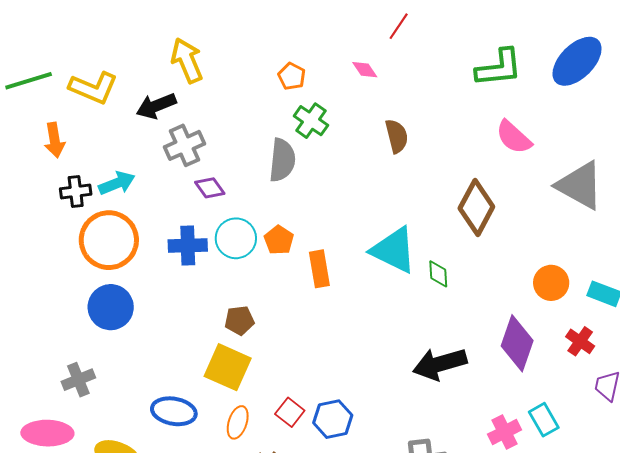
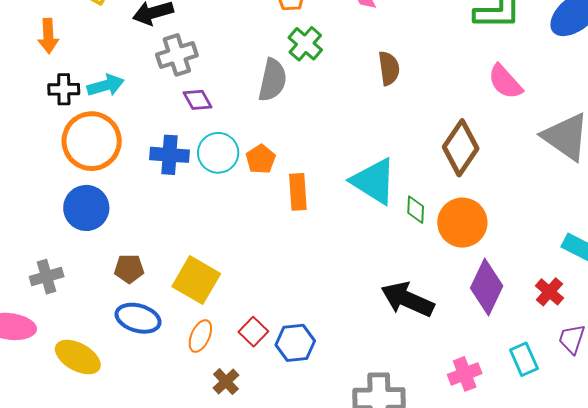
orange circle: (551, 283) -> (462, 223), moved, size x1.4
brown pentagon: (239, 320) -> (129, 269), moved
black arrow: (440, 364) -> (407, 299), turned 34
cyan rectangle: (544, 420) -> (524, 359), moved

